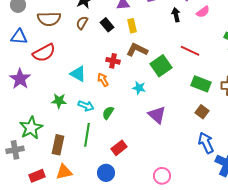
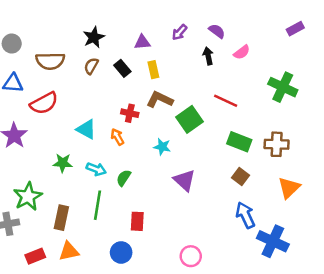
red rectangle: (119, 148) -> (137, 221), turned -49

